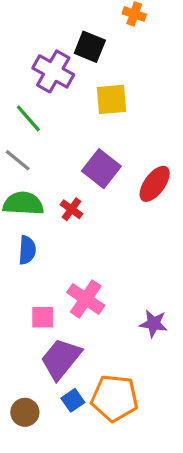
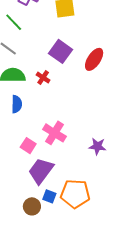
pink square: (43, 317) -> (28, 146), turned 35
blue square: (73, 400) -> (49, 196), turned -32
brown circle: (25, 412) -> (32, 206), moved

